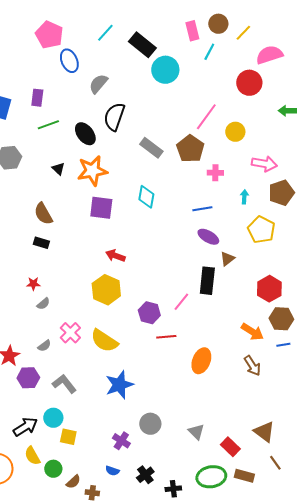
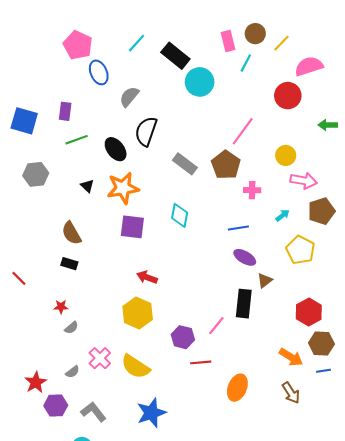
yellow circle: (235, 132) -> (286, 155), moved
cyan arrow: (244, 197) -> (283, 215), turned 48

